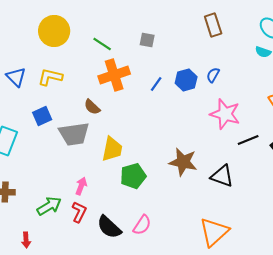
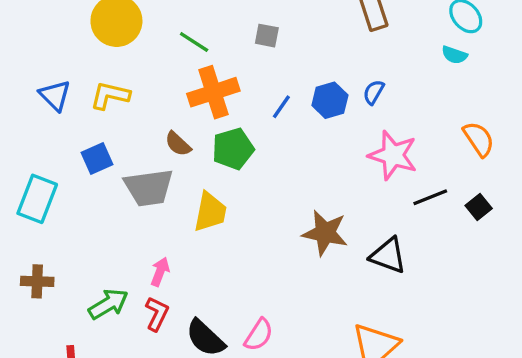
green pentagon: (133, 176) -> (233, 149), moved

